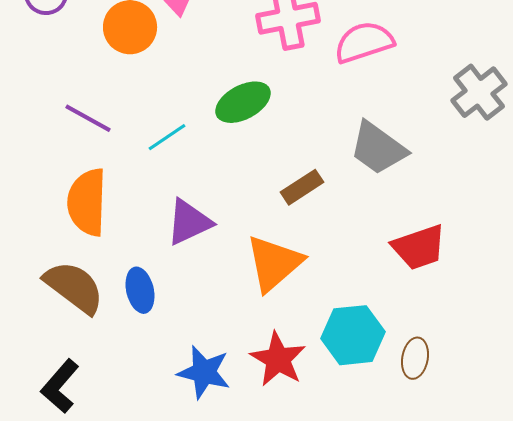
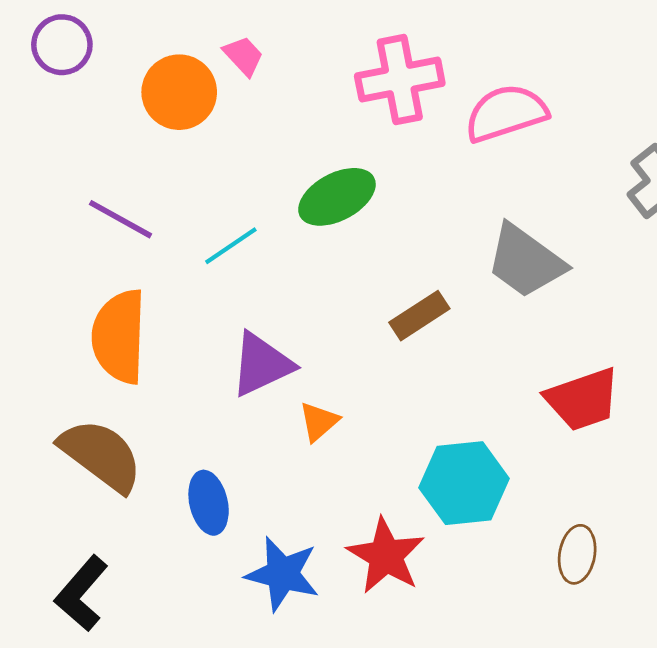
orange triangle: (274, 263) -> (319, 422), moved, size x0.5
blue ellipse: (140, 290) -> (209, 503), moved
cyan hexagon: (353, 335) -> (464, 483), moved

